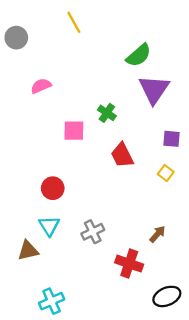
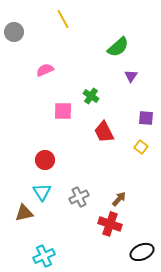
pink semicircle: (41, 86) -> (45, 70), moved
purple triangle: (154, 89) -> (131, 76), size x0.5
brown arrow: (157, 234) -> (119, 199), moved

